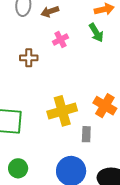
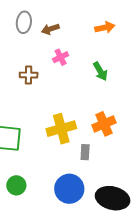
green arrow: (96, 33) -> (100, 71), moved
orange cross: (105, 106) -> (104, 124), turned 35

